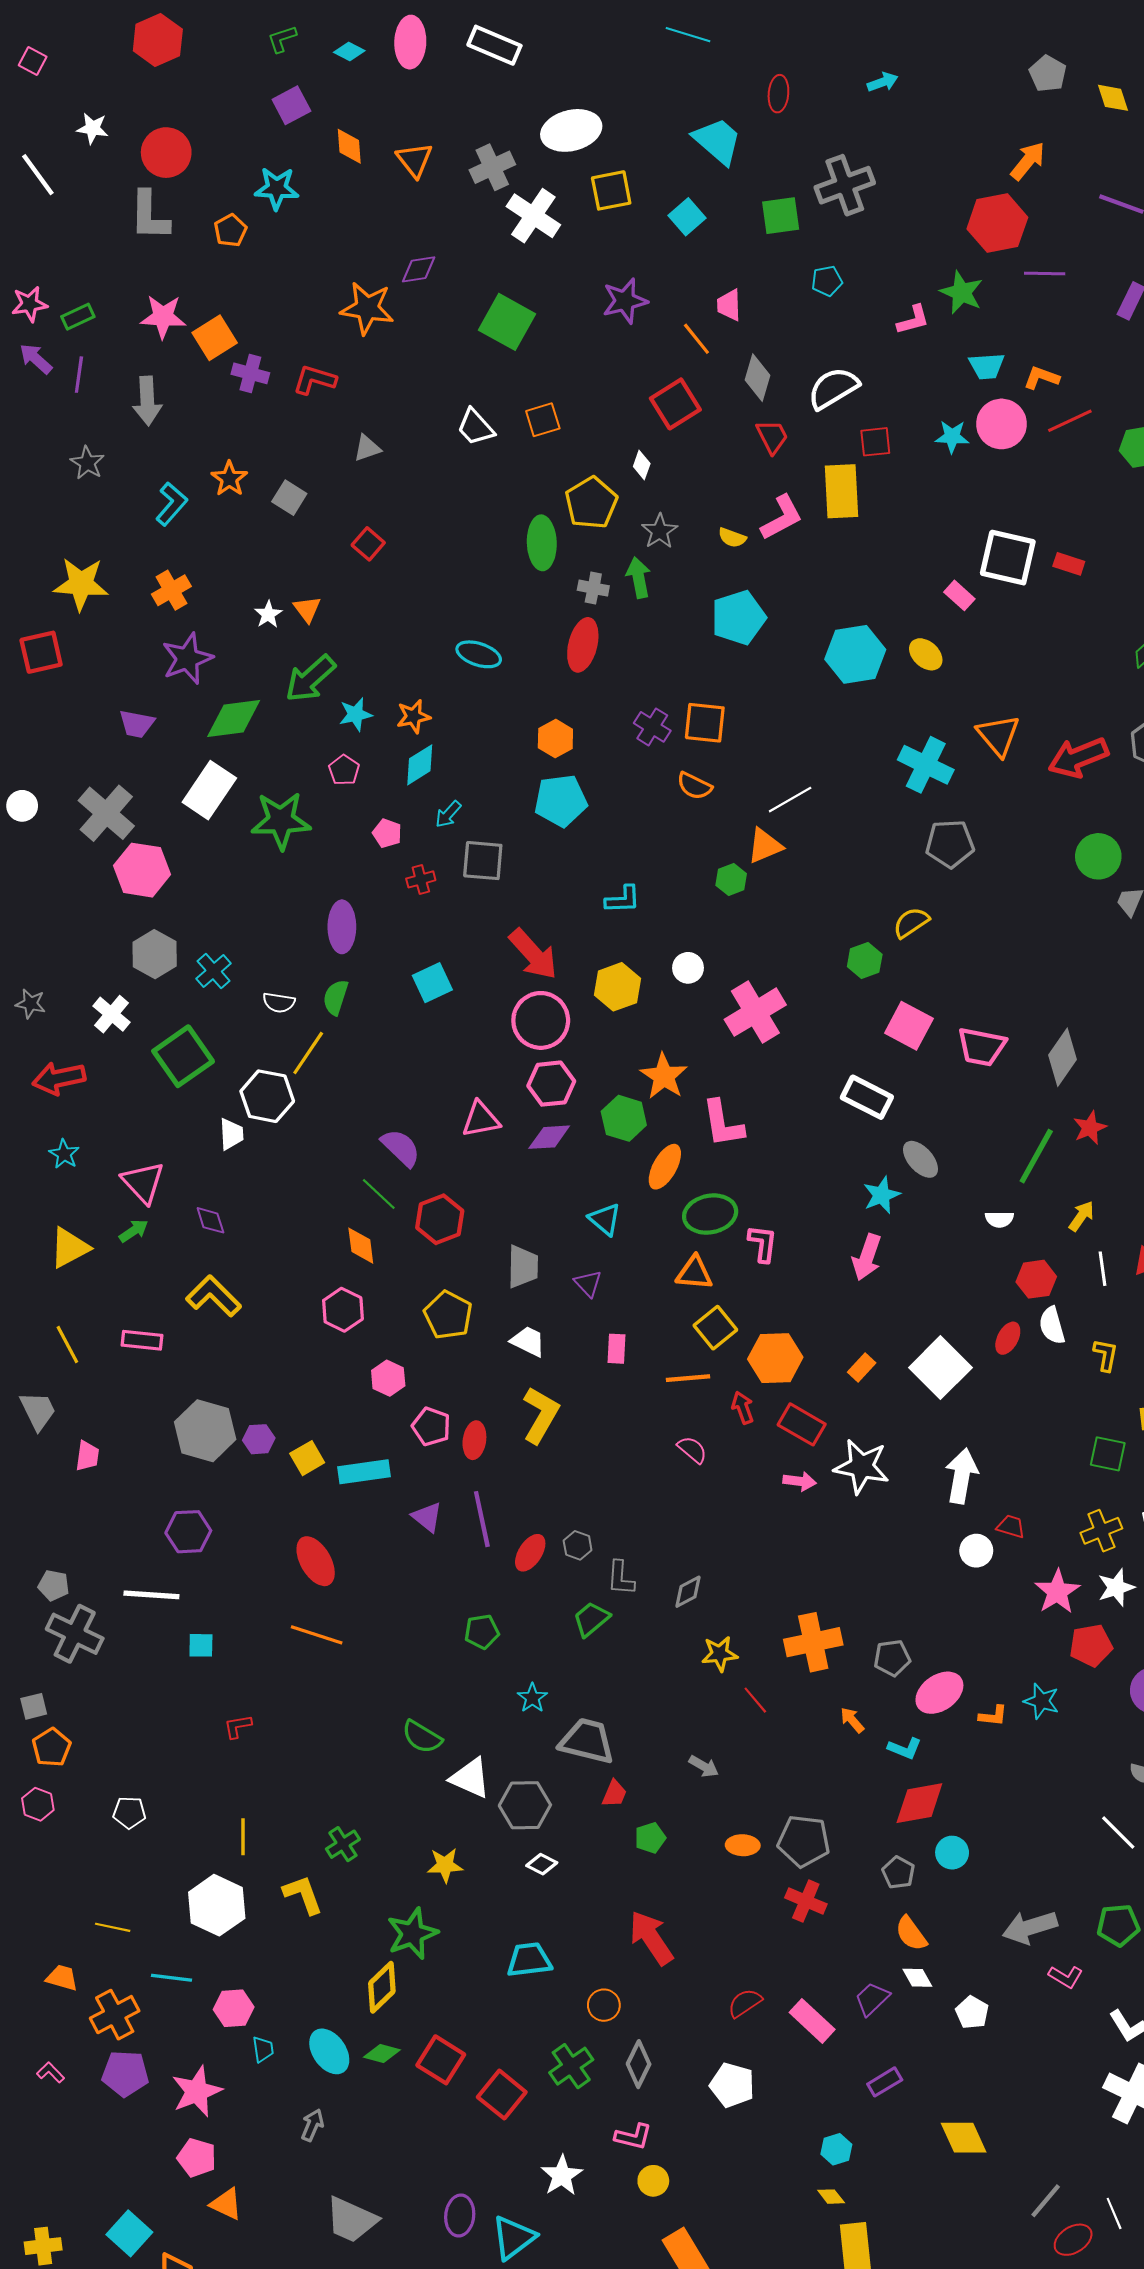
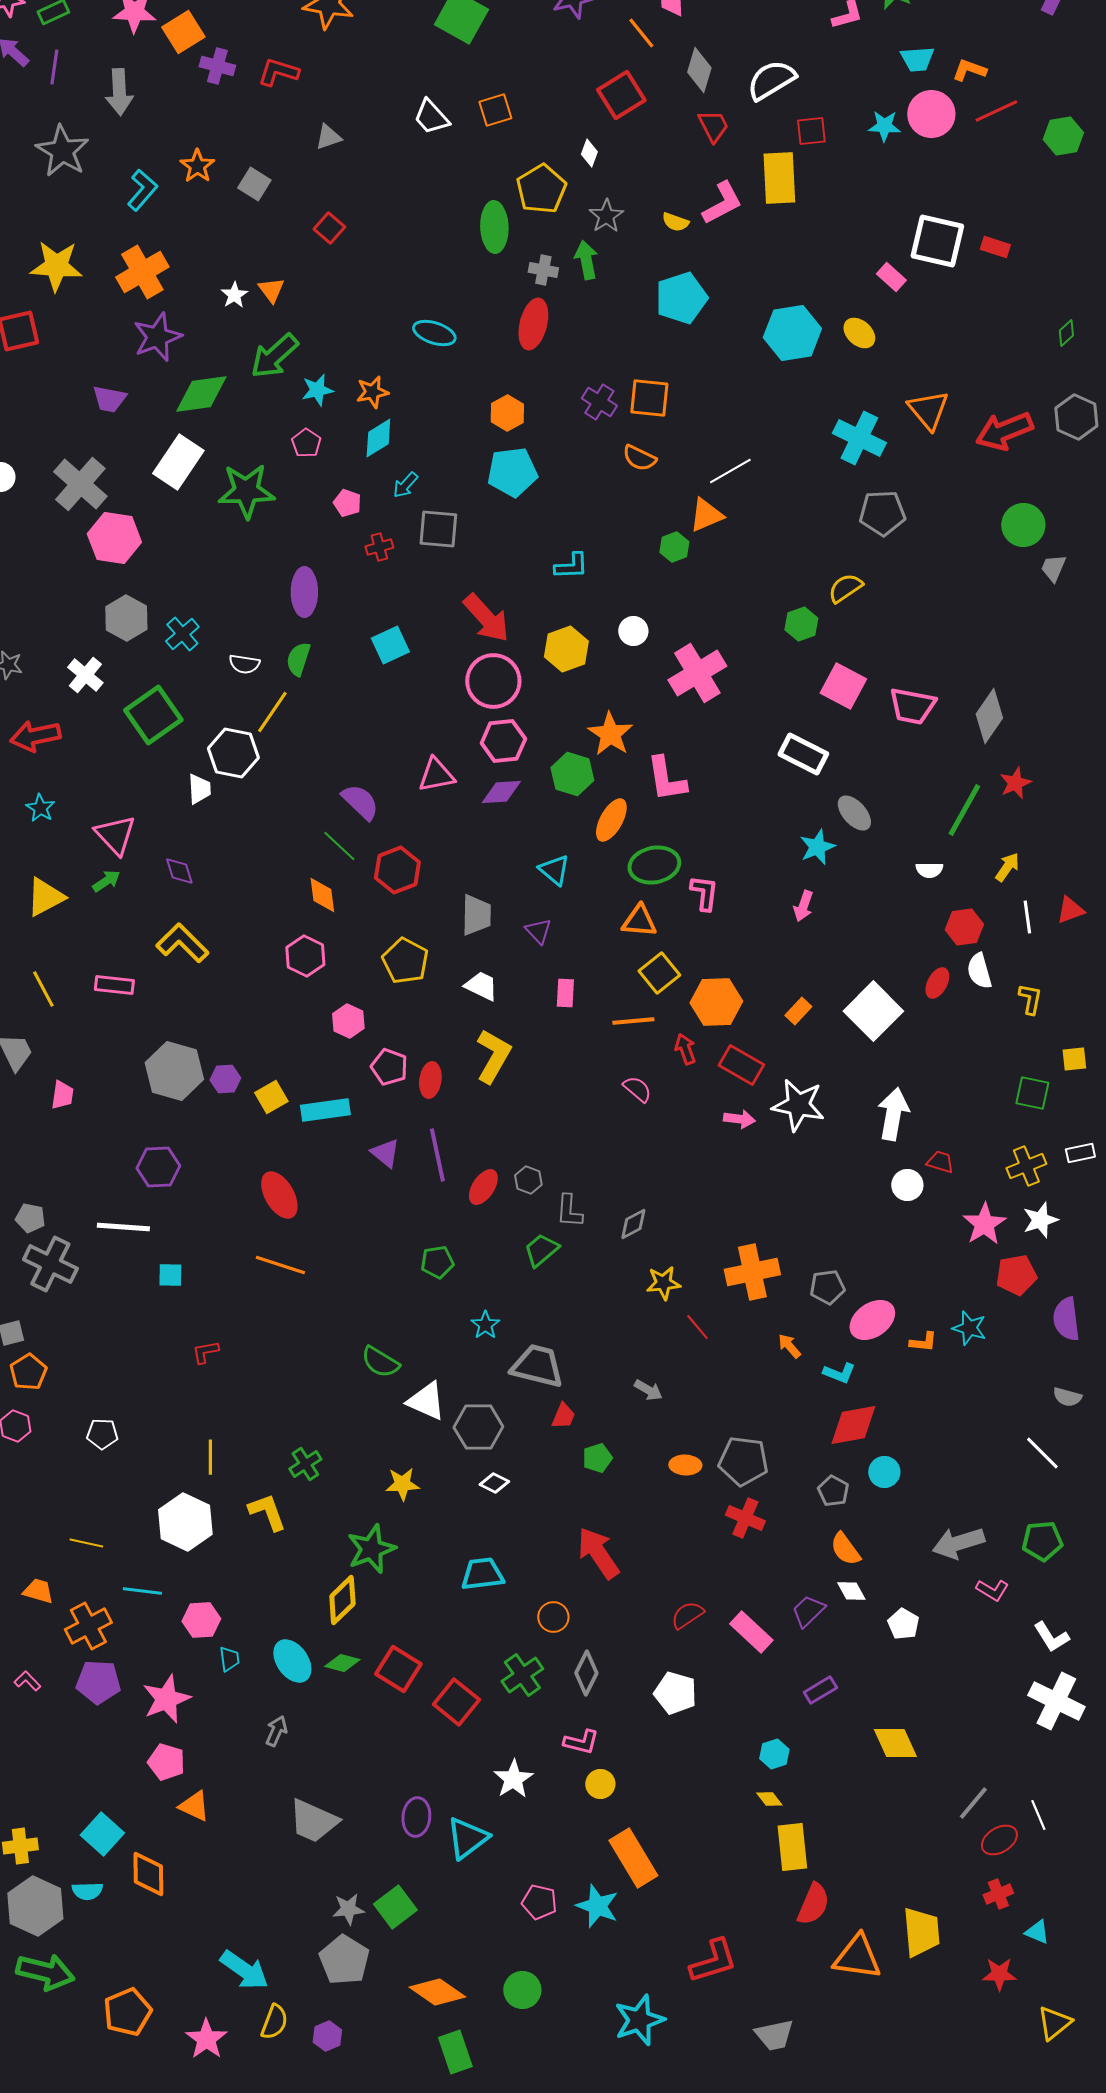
gray star: (87, 463) -> (62, 151), size x1.6
orange cross: (171, 590) -> (142, 272), size x1.4
pink arrow: (867, 1257) -> (803, 906), size x0.7

